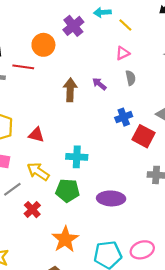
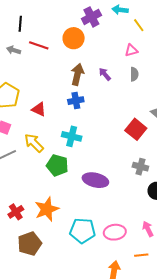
orange circle: (43, 45) -> (74, 38), moved
blue cross: (124, 117) -> (76, 101), moved
red cross: (32, 210) -> (16, 212), moved

